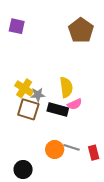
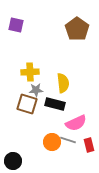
yellow cross: (24, 88) -> (30, 72), moved, turned -36
pink semicircle: (75, 104) -> (76, 123), moved, size x1.5
black circle: (23, 170) -> (13, 161), moved

